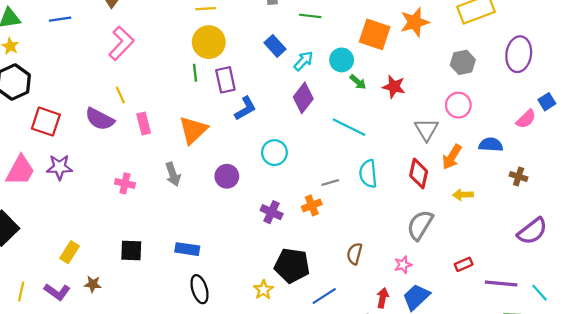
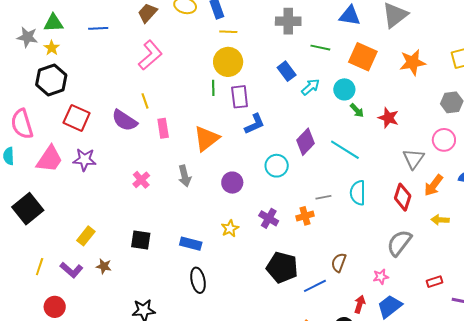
orange square: (375, 34) -> (363, 57), moved
purple diamond: (303, 98) -> (305, 142), moved
pink cross: (125, 183) -> (141, 180), turned 30
yellow star: (263, 290) -> (230, 228), moved
blue line: (324, 296) -> (315, 286), moved

